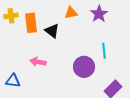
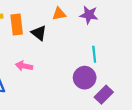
purple star: (99, 14) -> (89, 15), turned -30
purple circle: (84, 67) -> (85, 78), moved

